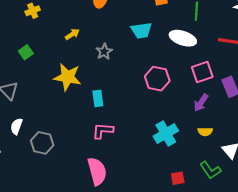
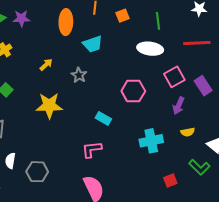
cyan trapezoid: (141, 30) -> (93, 44), moved
cyan rectangle: (98, 98) -> (103, 118), moved, turned -42
cyan cross: (166, 134) -> (151, 141), turned 30

